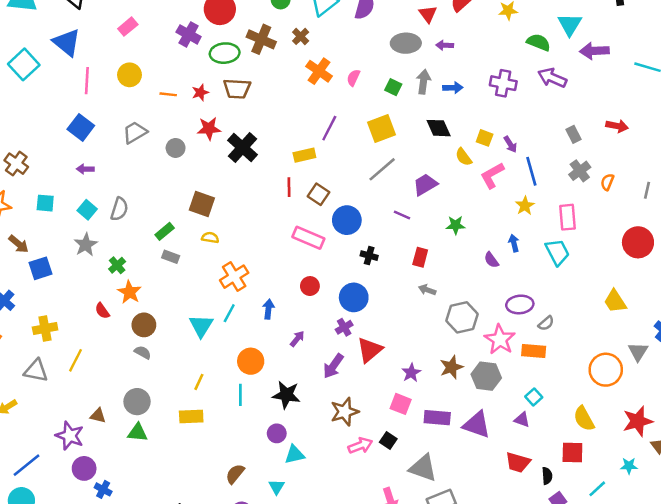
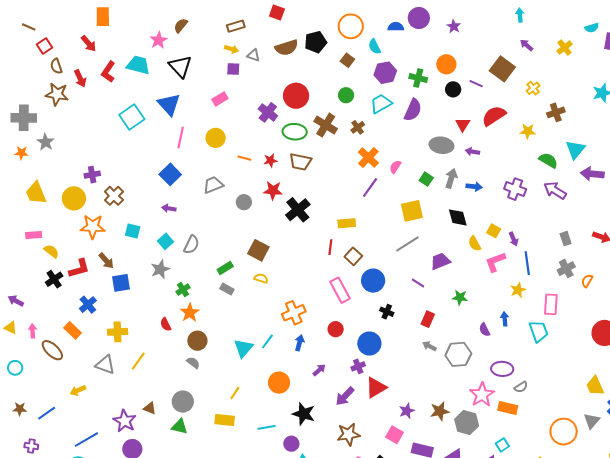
purple line: (329, 128) -> (370, 187), moved
pink rectangle: (308, 238) -> (340, 290), turned 30
orange cross: (234, 277) -> (294, 313), moved
yellow trapezoid: (615, 301) -> (595, 386), moved
gray hexagon: (462, 317) -> (458, 354), moved
cyan line: (240, 395) -> (267, 427), moved, turned 72

